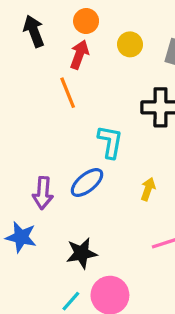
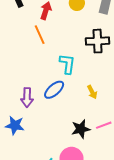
yellow arrow: (148, 189) -> (92, 92), turned 136
black star: (82, 253) -> (81, 129), moved

